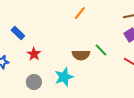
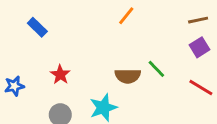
blue rectangle: (18, 33) -> (37, 27), moved

